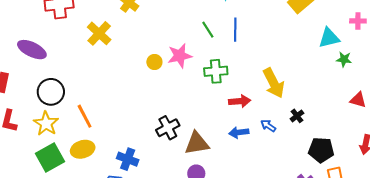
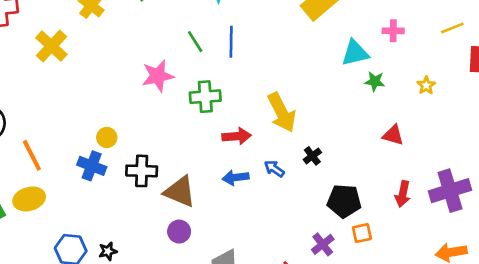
yellow circle: (154, 62) -> (107, 137), moved
black cross: (168, 128) -> (142, 171), turned 30
brown triangle: (197, 143) -> (180, 192), turned 32
blue cross: (128, 159) -> (92, 166), moved

